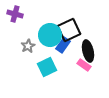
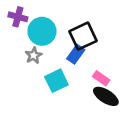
cyan circle: (50, 35) -> (42, 31), moved
black ellipse: (88, 51) -> (106, 96), moved, turned -45

